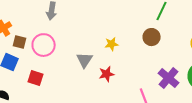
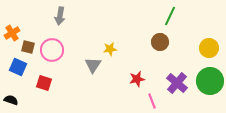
yellow star: (112, 44) -> (110, 49), moved
red star: (107, 74) -> (137, 79), moved

